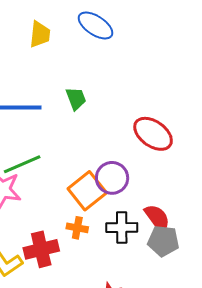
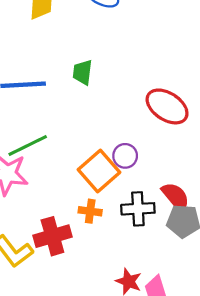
green trapezoid: (76, 99) -> (82, 72), turned -150
purple circle: (112, 178) -> (125, 156), size x0.7

